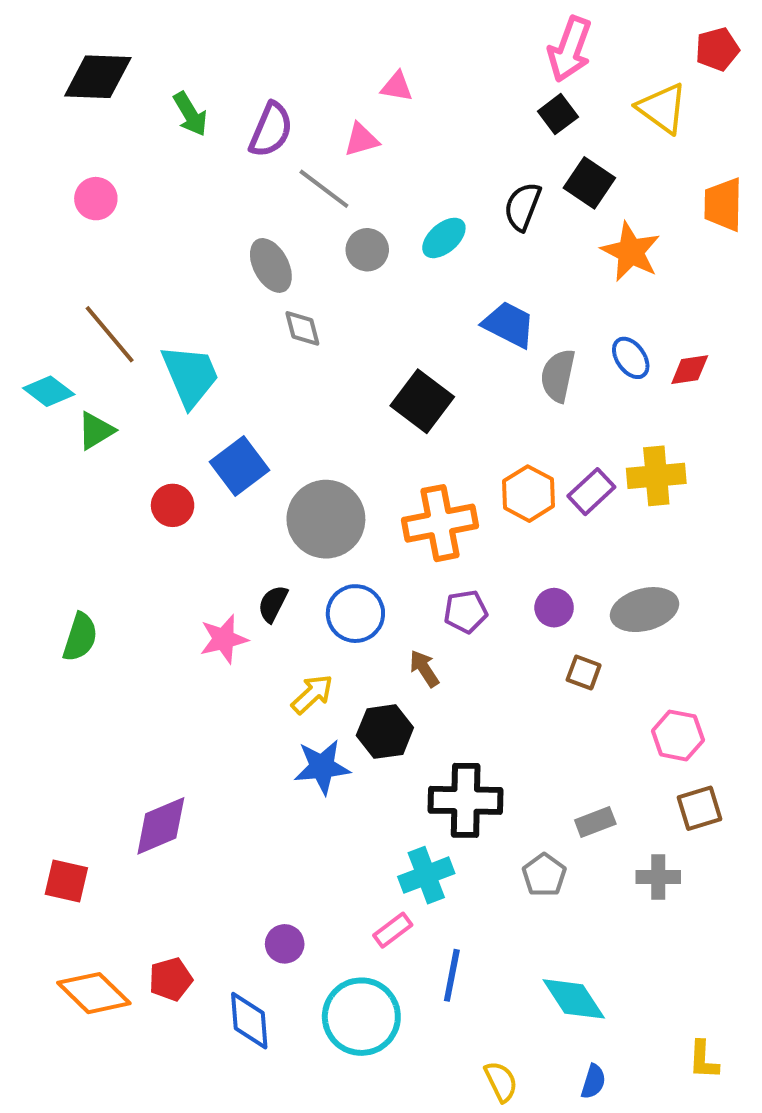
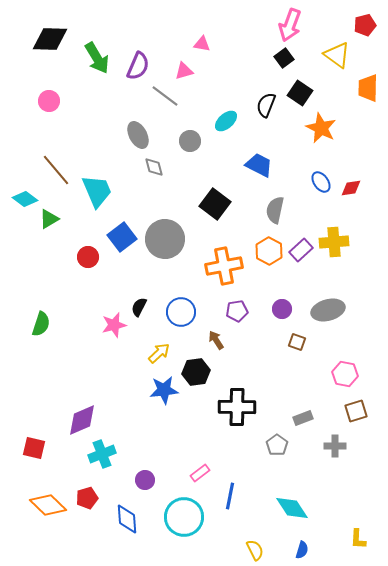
green arrow: (190, 114) -> (97, 58), size x1.4
orange trapezoid: (723, 205) -> (368, 88), moved
gray circle: (367, 250) -> (190, 141), moved
gray semicircle: (558, 376) -> (275, 210), moved
gray circle: (326, 519) -> (165, 239), moved
cyan cross: (426, 875) -> (102, 454), moved

